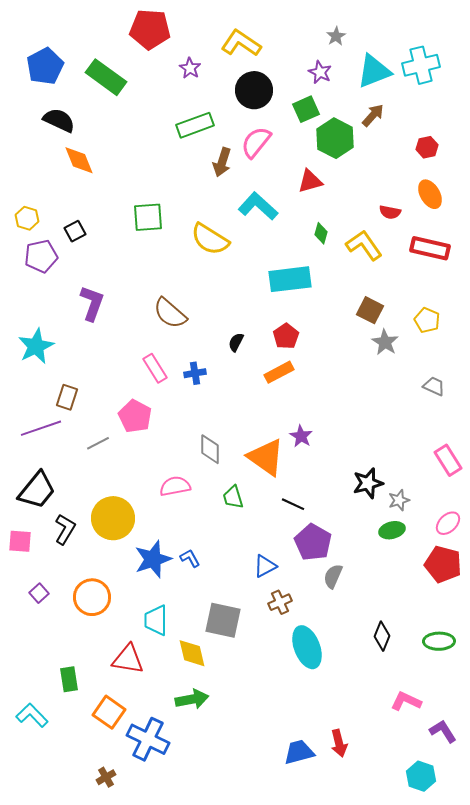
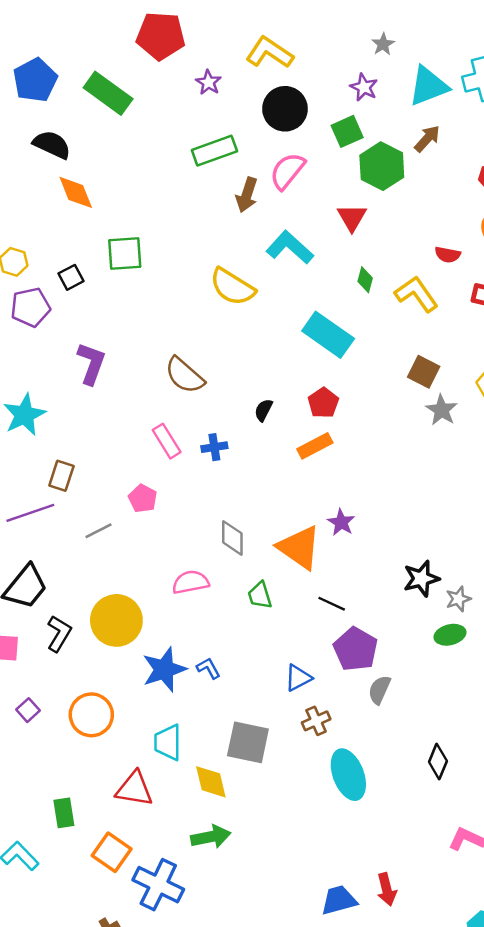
red triangle: (310, 181) -> (352, 218), turned -44
green square: (148, 217) -> (125, 253), moved
cyan rectangle: (290, 279) -> (328, 335), turned 42
pink pentagon: (135, 416) -> (143, 498), size x0.7

